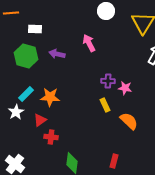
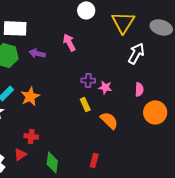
white rectangle: (35, 29) -> (15, 28), size x1.6
orange star: (50, 97) -> (30, 96), turned -30
red triangle: (40, 120) -> (20, 154), moved

